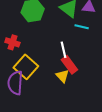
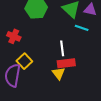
red rectangle: (69, 65) -> (66, 63), turned -66
yellow square: (26, 67) -> (24, 61), size x0.7

